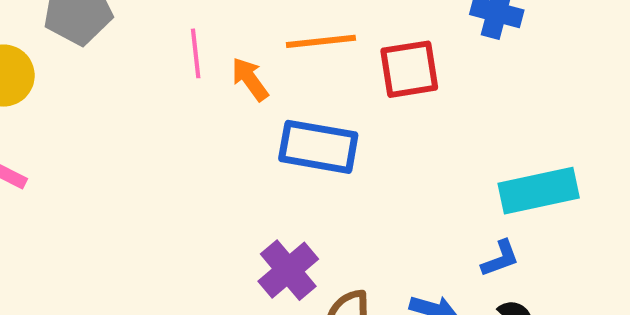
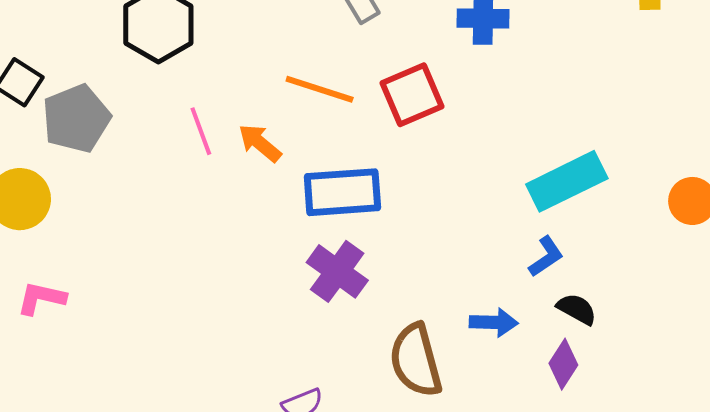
orange line: (321, 41) -> (320, 89), turned 38
purple cross: (288, 270) -> (337, 271), moved

